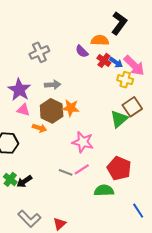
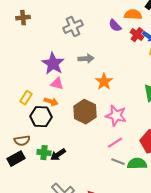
orange star: (71, 108) -> (104, 82), turned 30
brown hexagon: (52, 111) -> (85, 112), moved
orange arrow: (39, 128) -> (51, 102), moved
gray line: (66, 172) -> (118, 162), moved
green cross: (10, 179) -> (44, 153), turned -32

